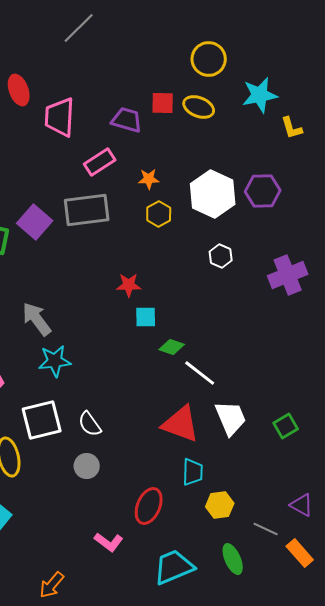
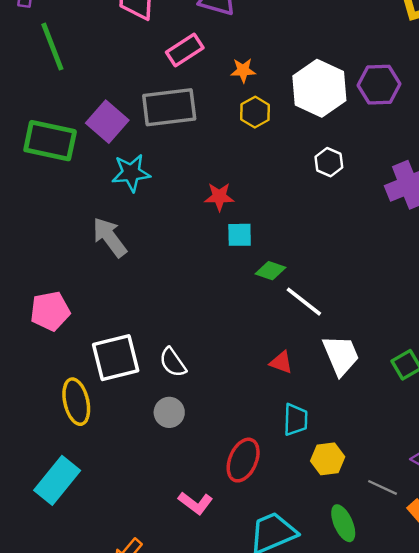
cyan star: (55, 361) -> (131, 173), moved
red triangle: (181, 424) -> (281, 362), size x0.5

